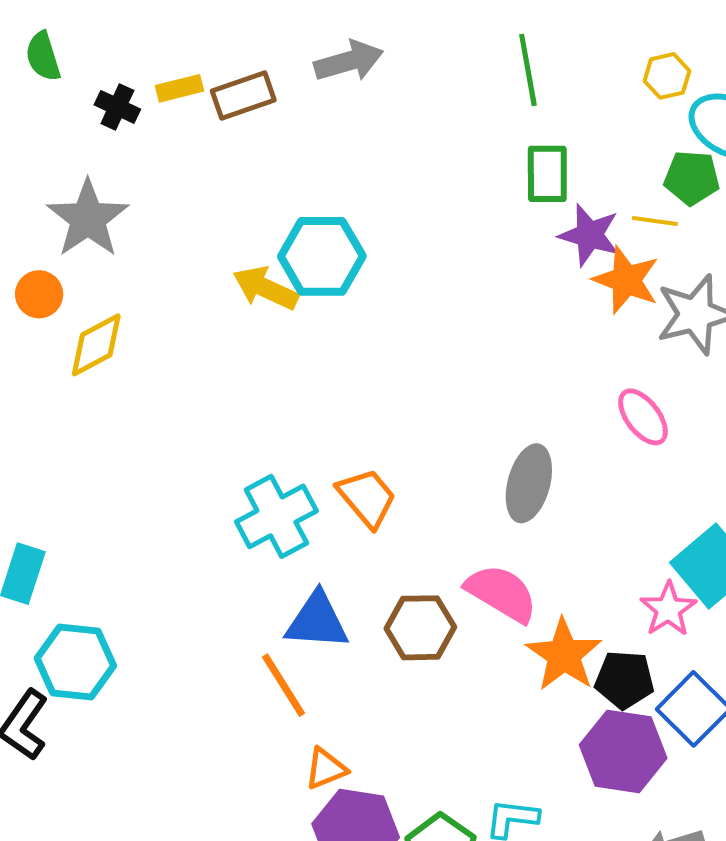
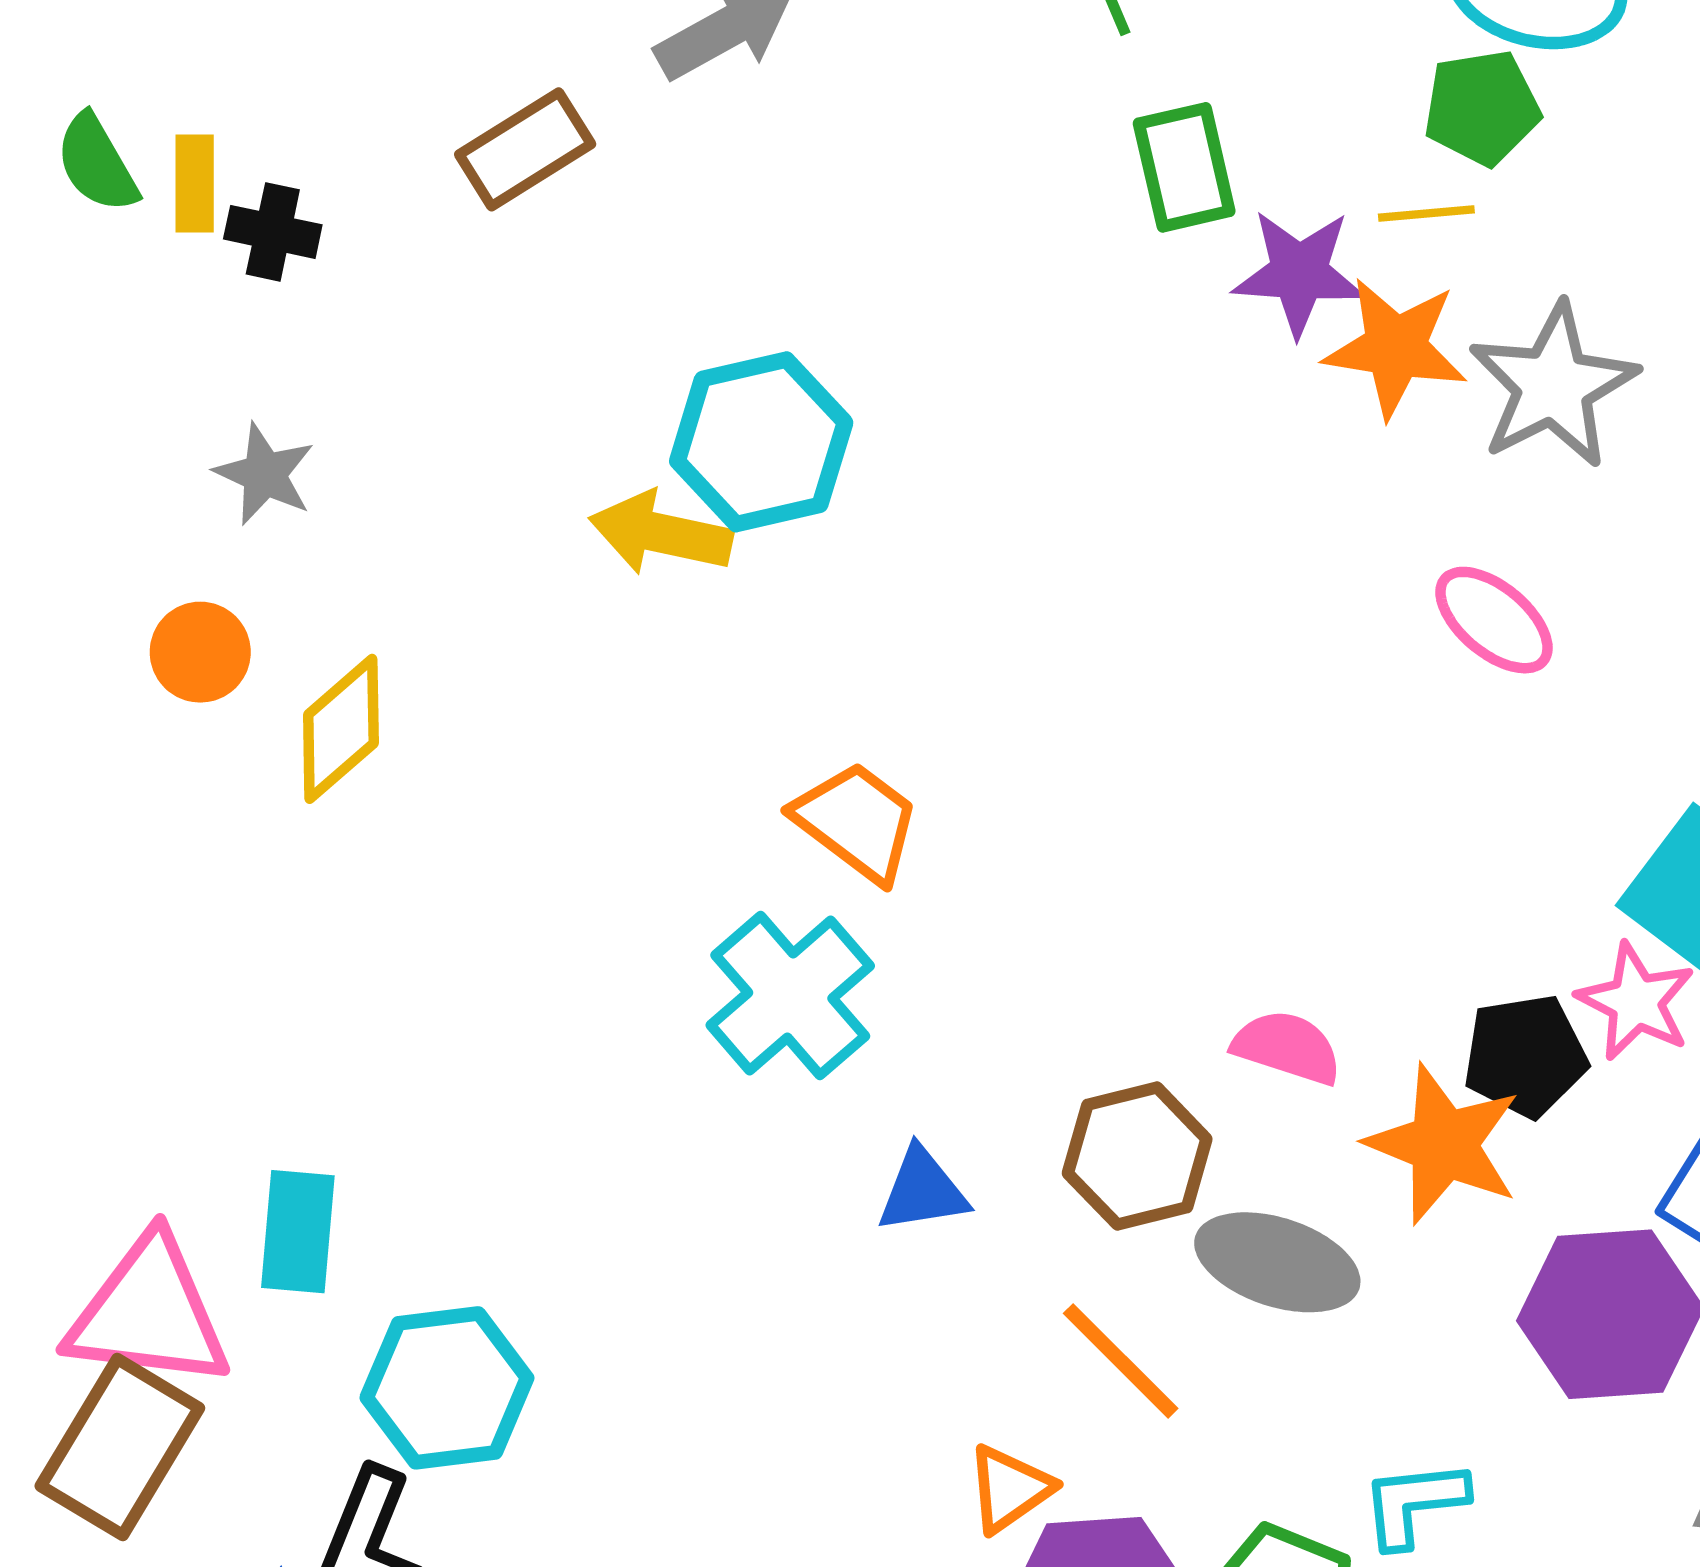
yellow rectangle: (180, 88) -> (195, 183), moved, turned -63
gray star: (88, 219) -> (264, 474), size x0.6
gray ellipse: (529, 483) -> (1277, 1262), moved, turned -74
orange trapezoid: (367, 498) -> (857, 822), moved
pink semicircle: (502, 593) -> (1287, 1047), size x0.7
blue triangle: (317, 621) -> (922, 1190), size x0.7
black pentagon: (625, 680) -> (1525, 1056), moved
orange line: (283, 685) -> (1121, 1361), moved

